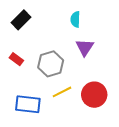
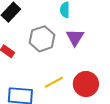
gray hexagon: (51, 64) -> (42, 39), moved

